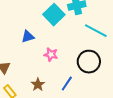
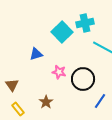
black circle: (89, 62) -> (83, 79), moved
blue line: (67, 84) -> (100, 101), moved

